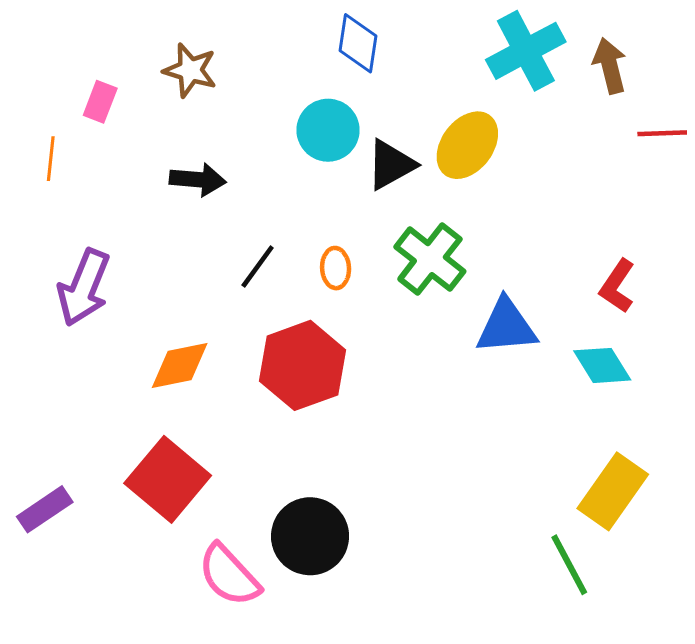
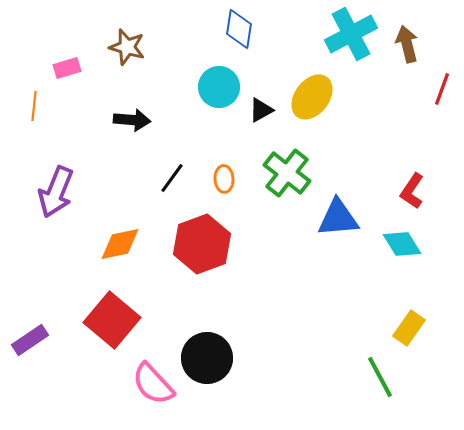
pink rectangle: (100, 102) -> (67, 68), turned 52
red line: (662, 133) -> (442, 89), turned -68
black triangle: (391, 165) -> (261, 110), size x0.7
yellow rectangle: (613, 491) -> (409, 328), size x0.7

